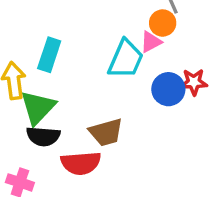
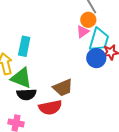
cyan trapezoid: (126, 59) -> (99, 40), moved
green triangle: (38, 108) -> (21, 78), turned -45

